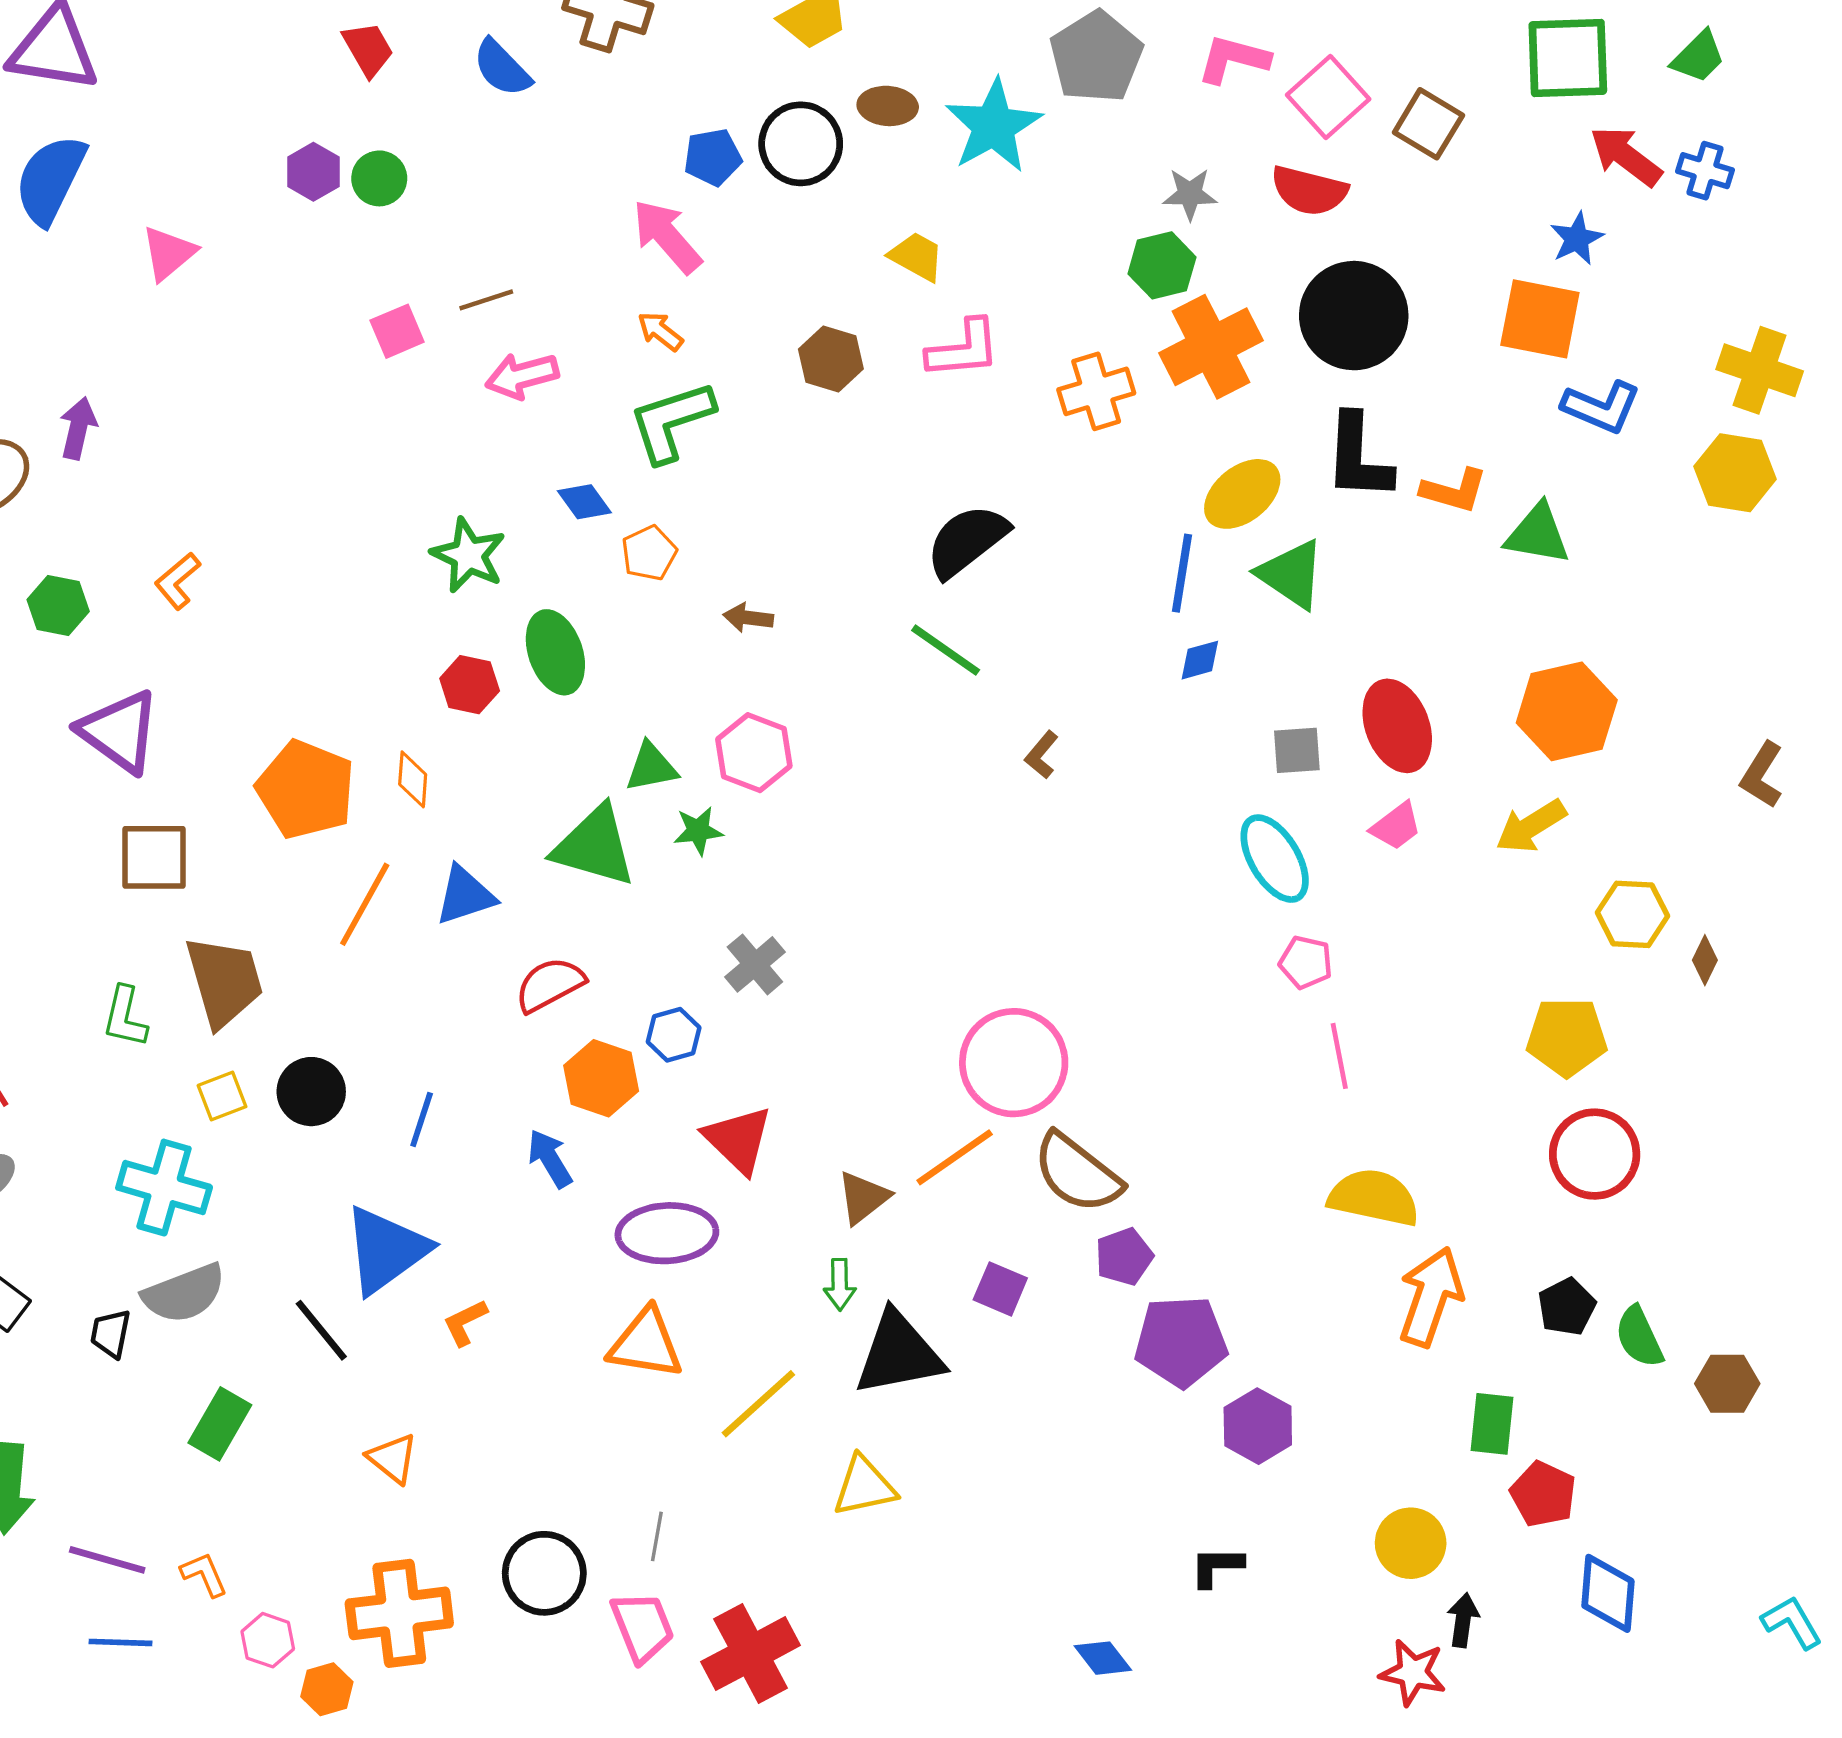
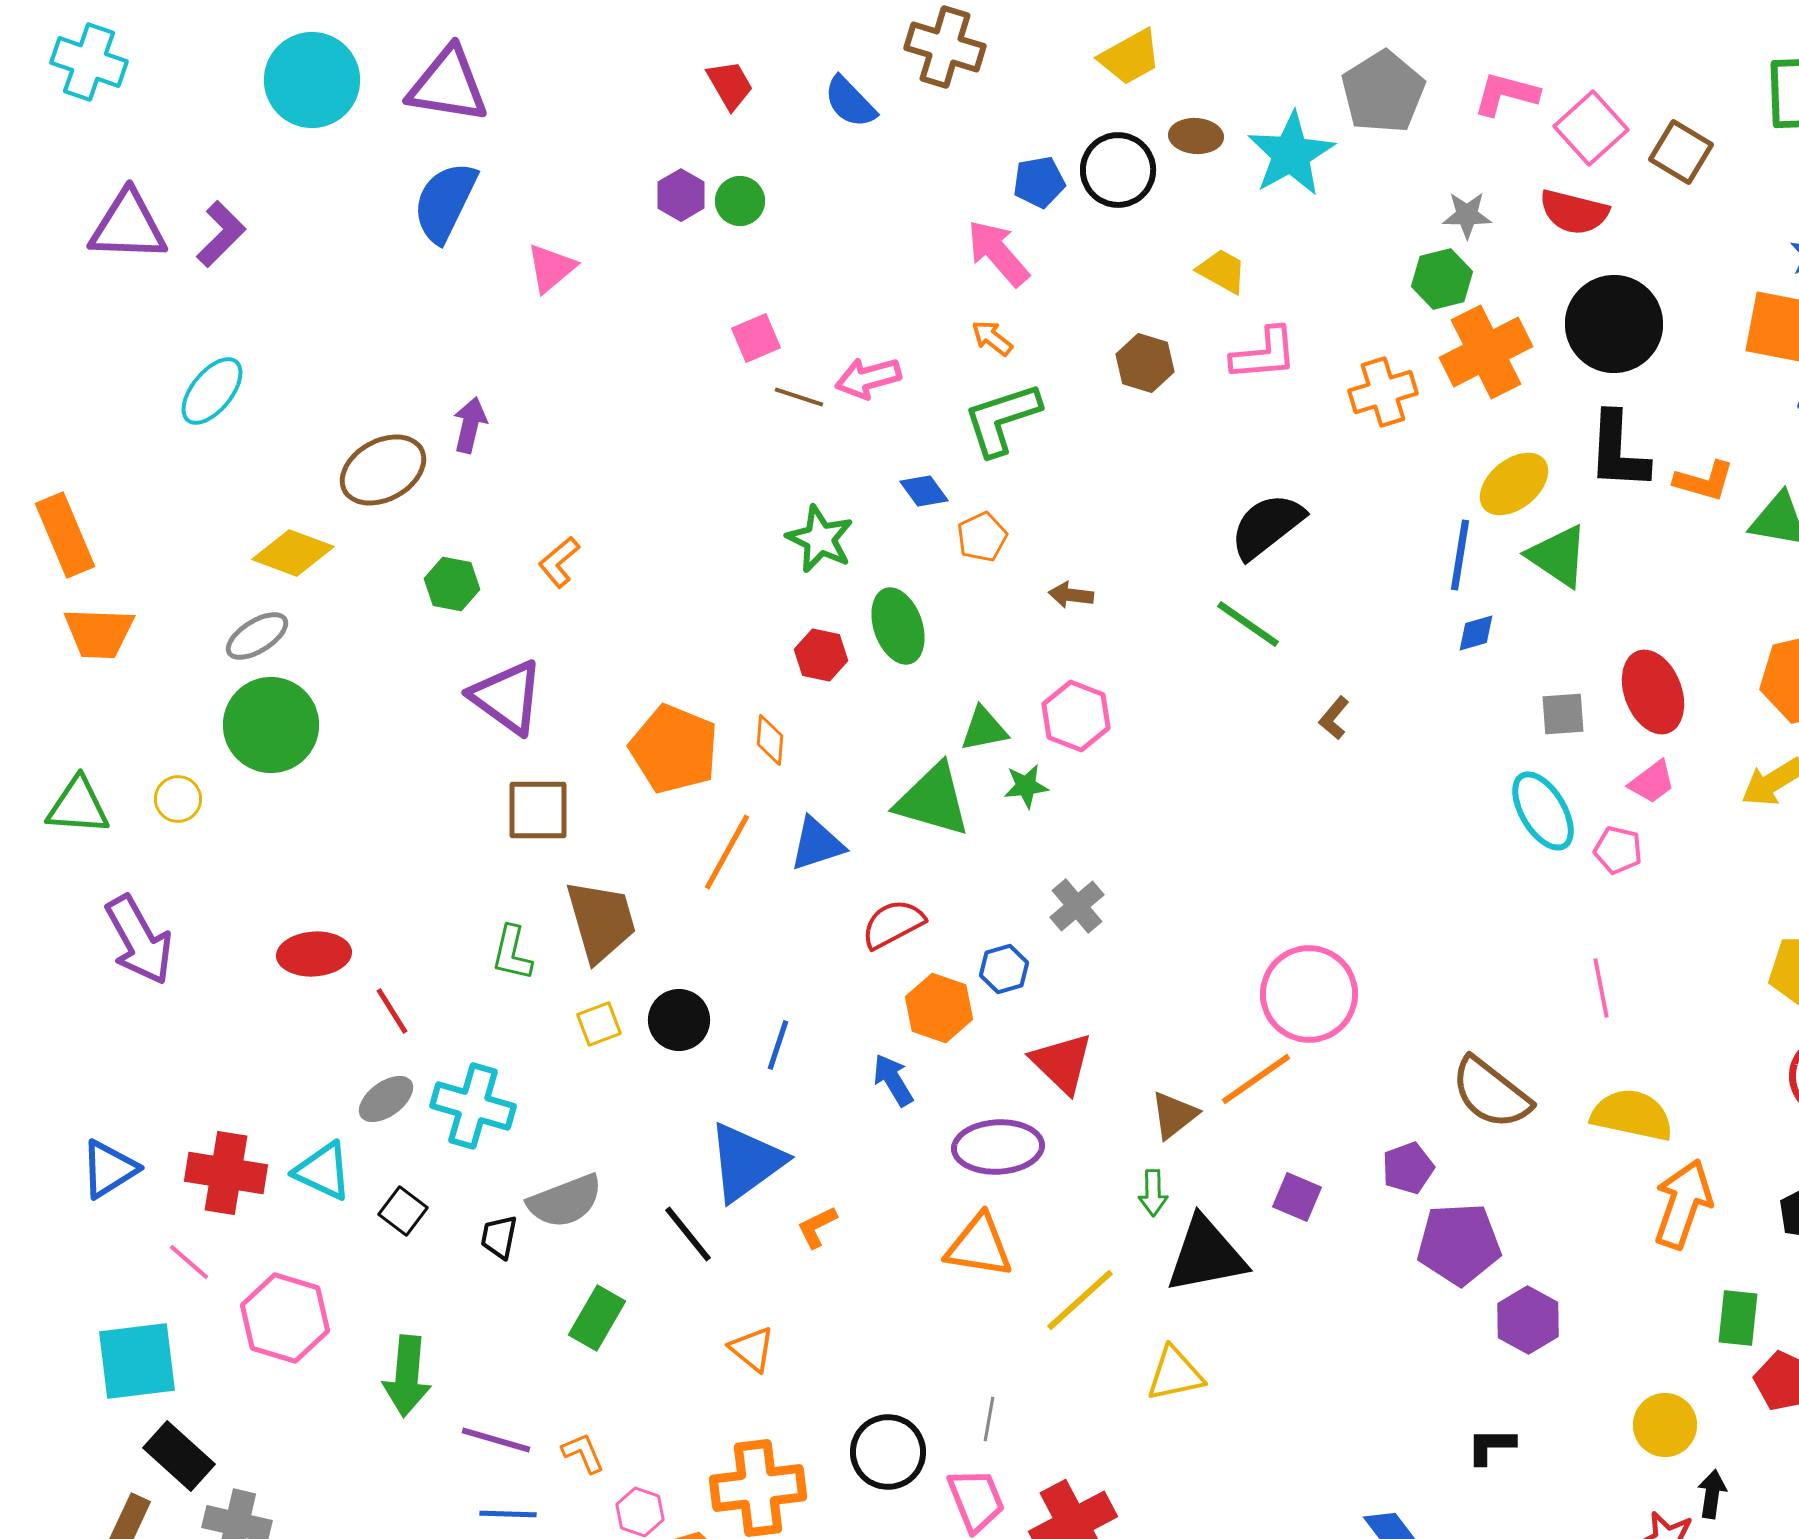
brown line: (486, 300) -> (799, 397), moved, turned 36
pink pentagon: (1306, 962) -> (1618, 850), moved
brown semicircle: (1077, 1173) -> (1491, 1093), moved
cyan cross: (164, 1187) -> (473, 1106), moved

